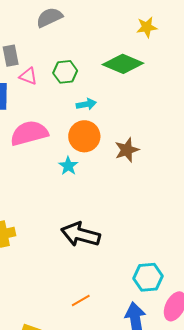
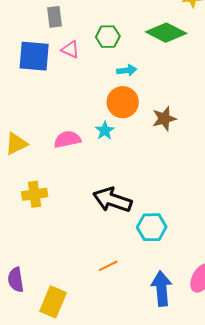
pink triangle: (28, 76) -> (70, 49), moved
pink semicircle: (29, 133) -> (67, 139), moved, size x0.7
cyan hexagon: (148, 277) -> (152, 227), moved

